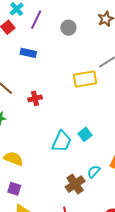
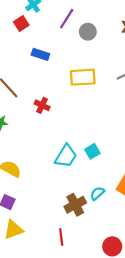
purple line: (36, 20) -> (67, 19), moved
yellow rectangle: (85, 79) -> (83, 77), moved
red cross: (35, 98) -> (42, 105), turned 32

